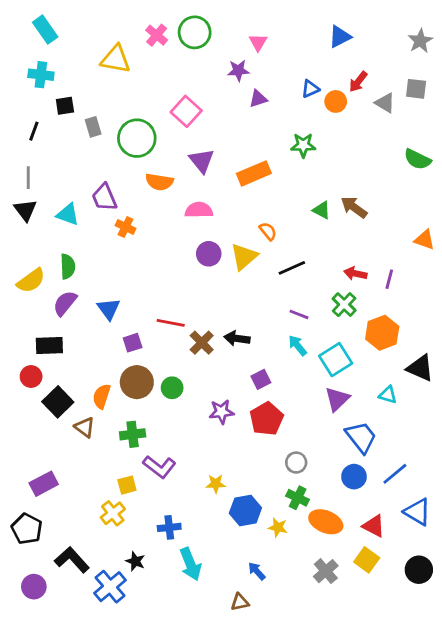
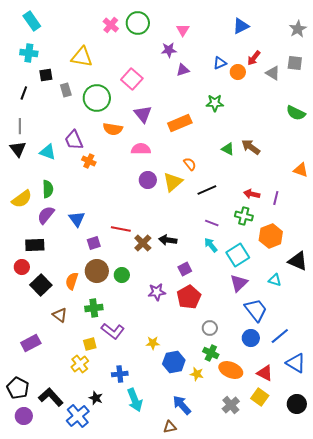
yellow triangle: (116, 59) -> (82, 57), moved
green cross: (344, 305) -> (244, 216), turned -30
brown triangle: (85, 427) -> (60, 315), moved
black pentagon: (27, 529) -> (18, 388), moved
blue arrow: (257, 571) -> (182, 405), size x1.5

